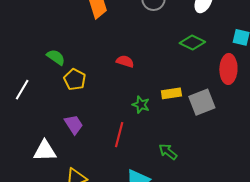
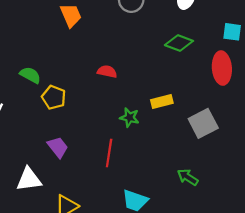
gray square: (202, 102) -> (203, 123), moved
green arrow: (168, 152) -> (188, 177), moved

